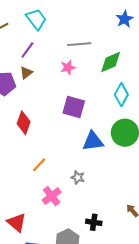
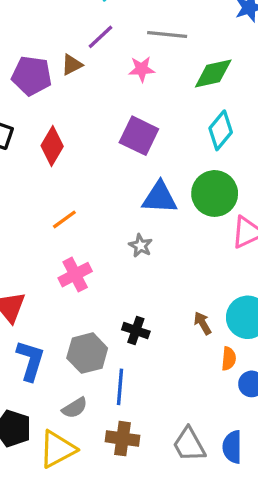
purple line: (27, 50) -> (100, 37), moved
gray star: (78, 177) -> (141, 246), moved

